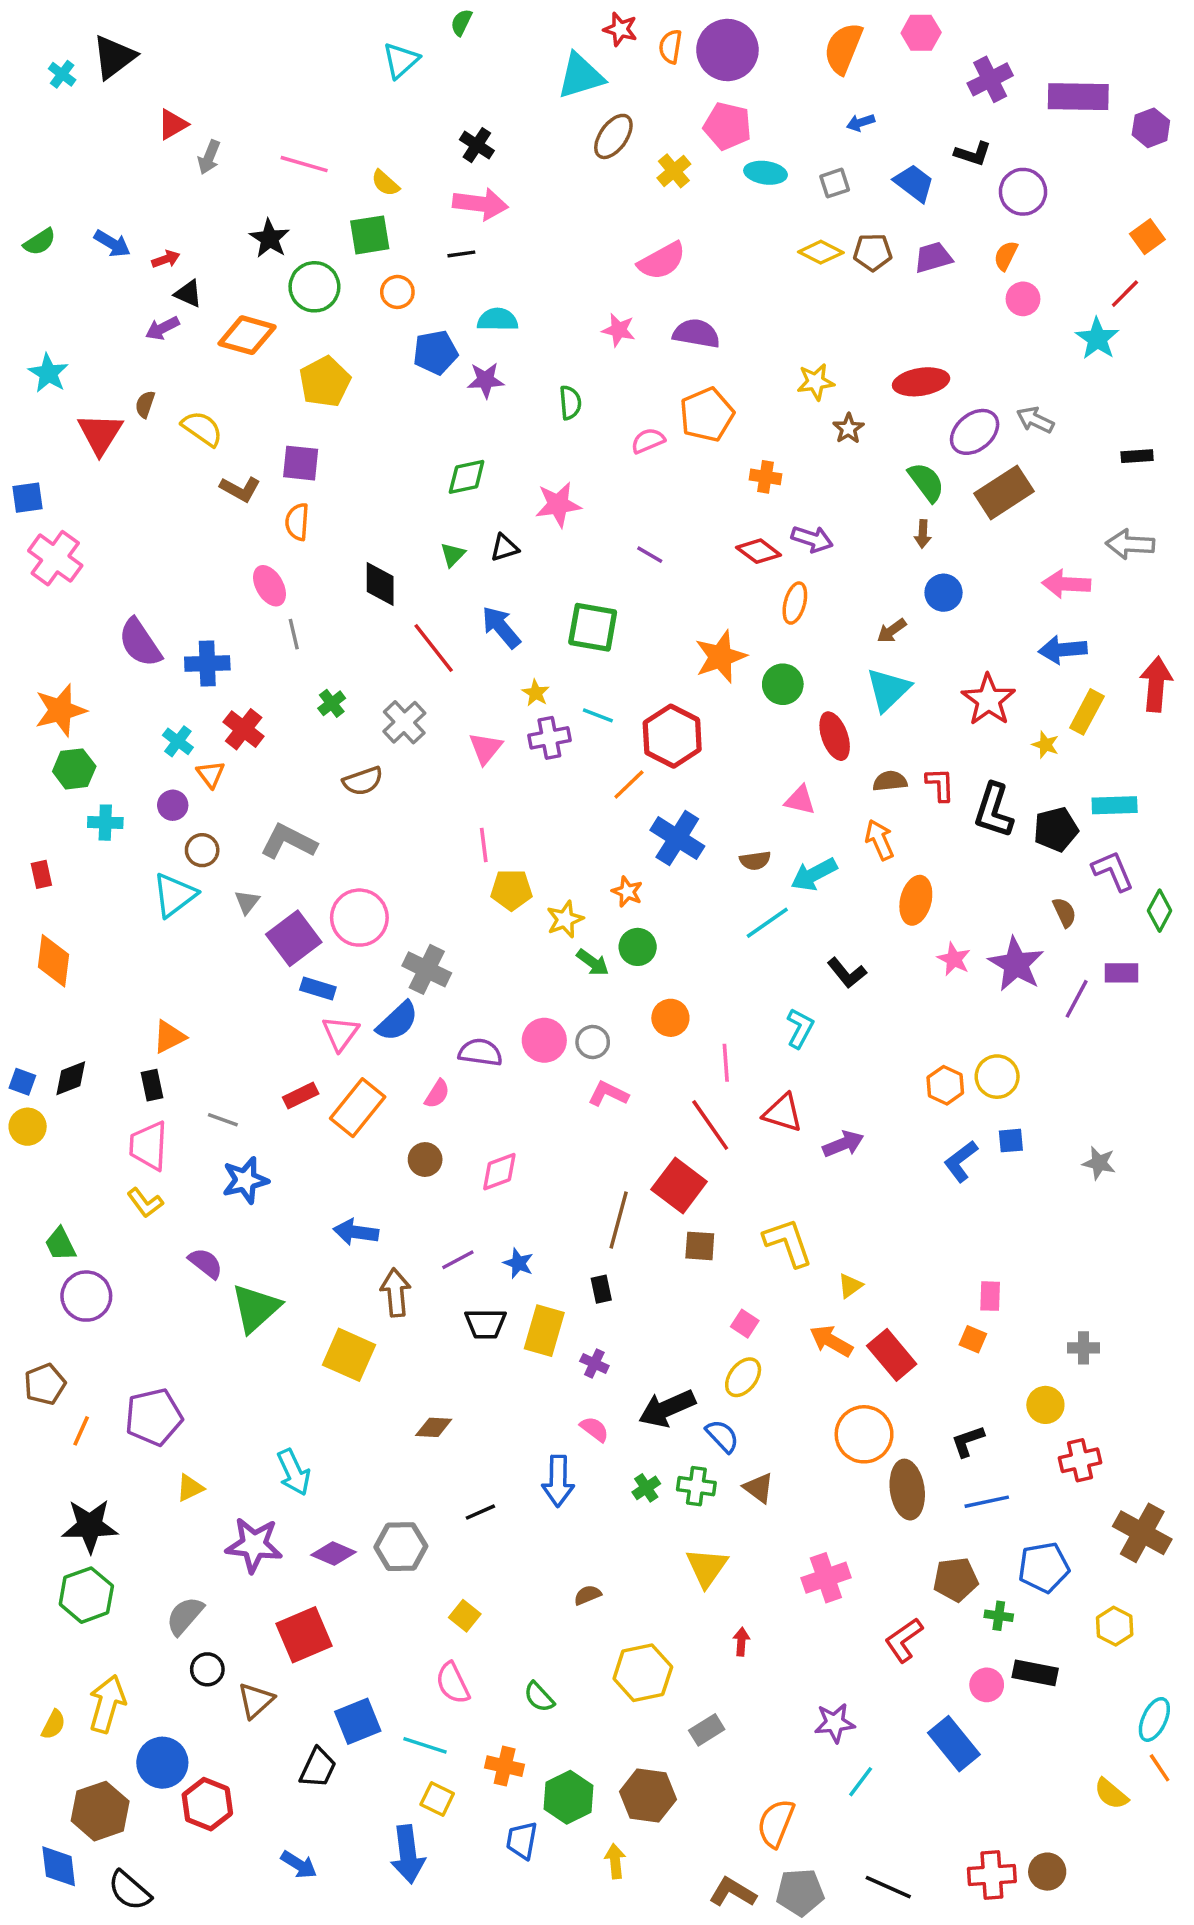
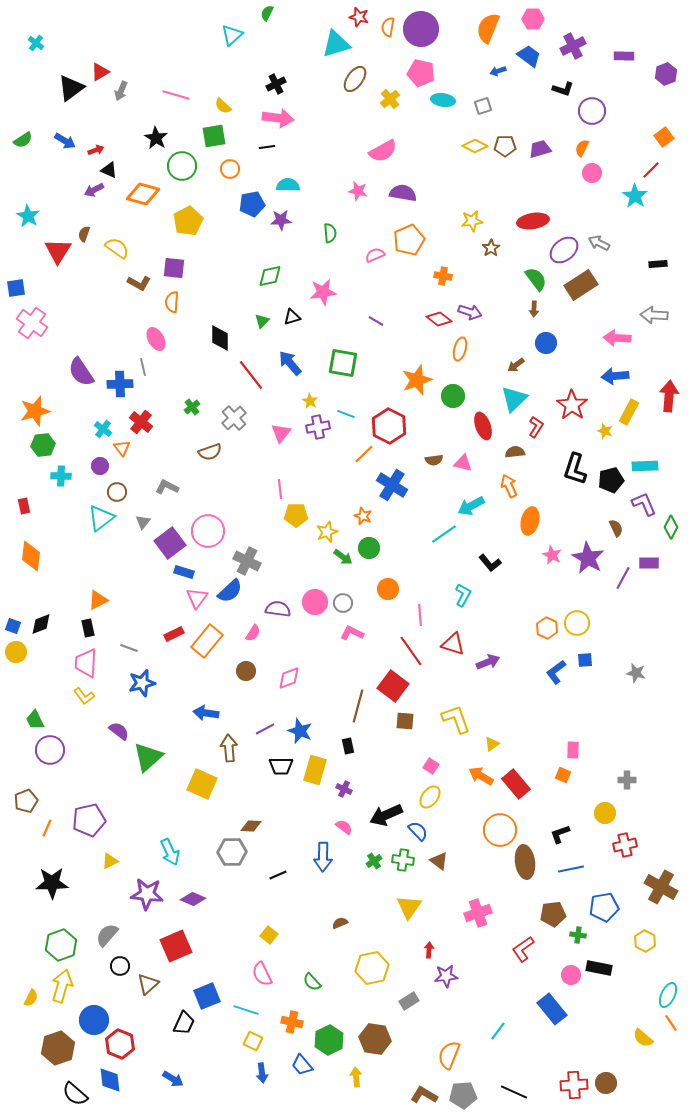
black triangle: (114, 57) -> (71, 88), moved
purple rectangle: (1078, 97) -> (624, 56), size x0.6
black cross: (477, 145) -> (276, 84), turned 30
blue trapezoid: (914, 183) -> (529, 56), moved
gray line: (294, 634) -> (143, 367), moved
red L-shape: (940, 784) -> (536, 427), moved, turned 35
gray L-shape: (289, 842) -> (167, 487), size x0.7
brown semicircle: (755, 861) -> (434, 460), moved
blue star: (518, 1263) -> (300, 731), size x1.4
gray hexagon: (401, 1547) -> (232, 852), moved
green hexagon: (86, 1595) -> (61, 945), moved
purple star: (835, 1723) -> (446, 976), moved
blue trapezoid: (522, 1840) -> (302, 1065), turned -50
blue arrow: (408, 1854) -> (262, 1073), moved, size x0.6
blue diamond: (59, 1866) -> (110, 1080), moved

